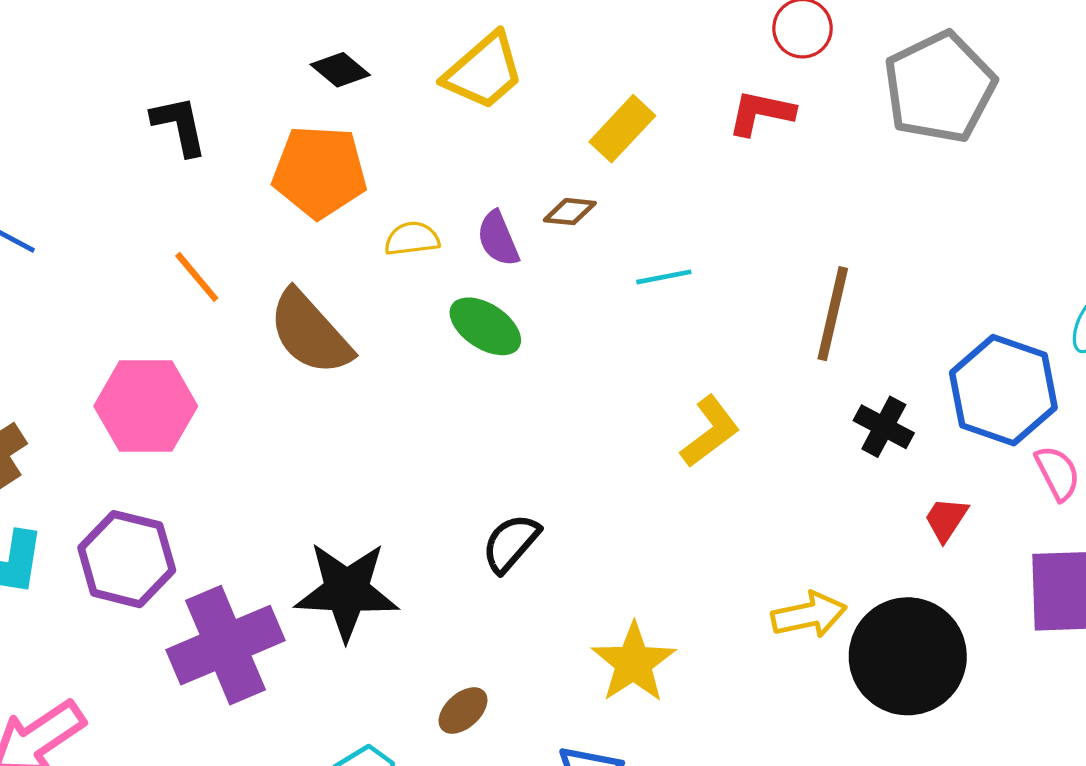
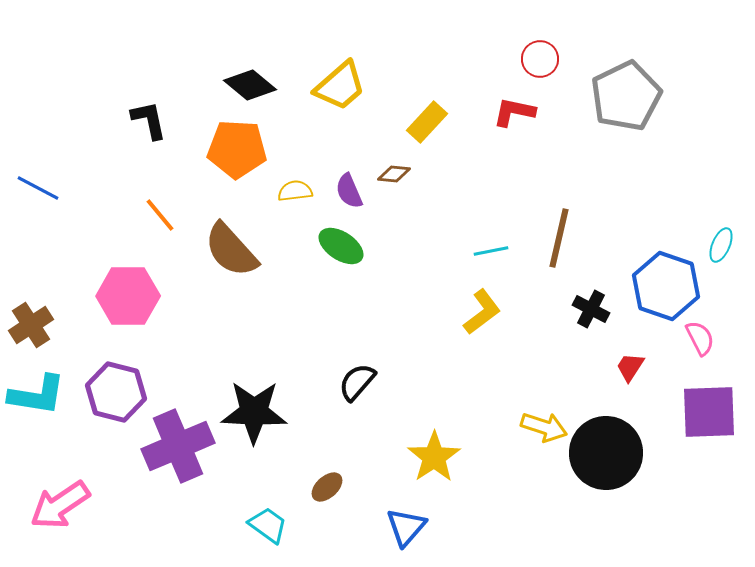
black diamond: (340, 70) -> (250, 85), size x1.4
cyan line: (664, 277) -> (491, 251), moved
yellow arrow: (809, 615) -> (544, 427), turned 30

